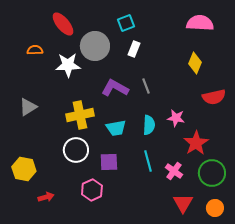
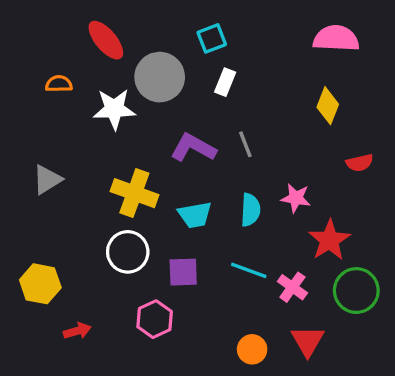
red semicircle: (214, 97) -> (360, 163), size x0.7
yellow cross: (80, 115) -> (134, 193), turned 32
cyan line: (148, 161) -> (249, 270), turned -55
orange circle: (215, 208) -> (252, 349), moved

